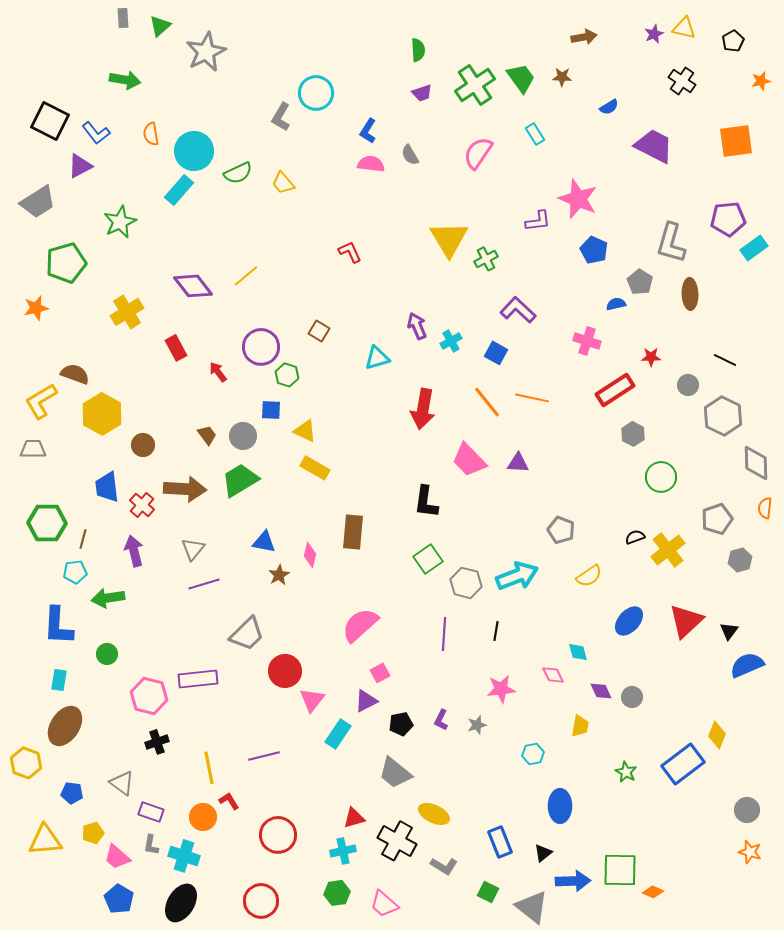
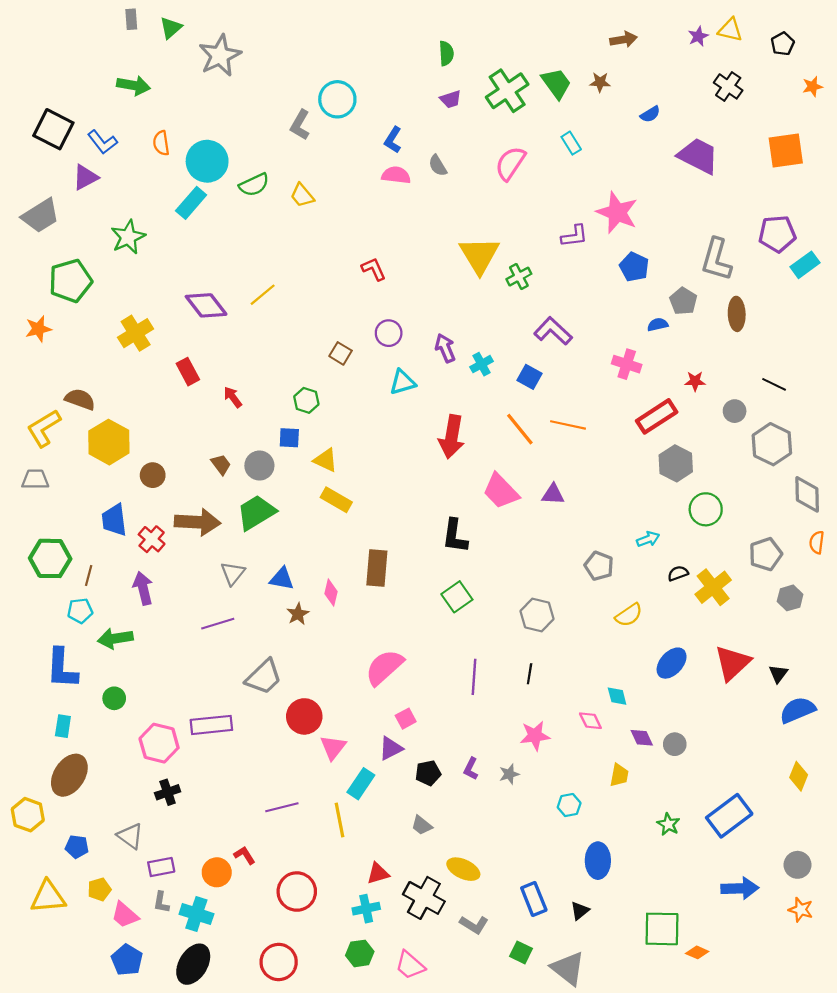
purple circle: (261, 347) -> (389, 333), moved, size x0.7
gray hexagon: (633, 434) -> (676, 463), size x1.4
gray triangle: (193, 549) -> (233, 573), moved
cyan arrow: (517, 576) -> (648, 539), moved, size x0.5
gray hexagon: (466, 583) -> (537, 615), moved
yellow diamond: (717, 735) -> (799, 776), moved
yellow line: (209, 768) -> (339, 820), moved
gray trapezoid: (395, 773) -> (422, 825), size x0.6
purple rectangle: (151, 812) -> (161, 867), turned -30
blue arrow: (573, 881) -> (740, 888), moved

